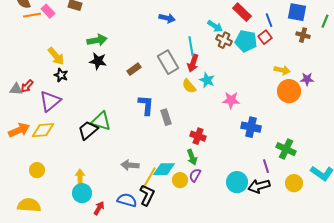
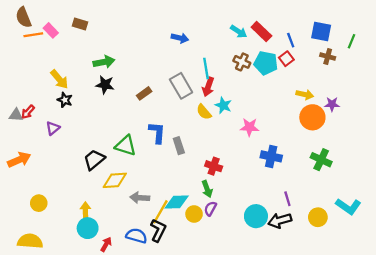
cyan arrow: (215, 26) -> (239, 32), moved
purple triangle: (50, 101) -> (53, 128), size x0.6
green triangle: (101, 121) -> (126, 146), moved
yellow diamond: (43, 130) -> (115, 180), moved
green cross: (286, 149) -> (321, 160), moved

